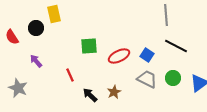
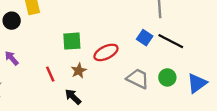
blue square: (147, 55) -> (145, 38), moved
brown star: (114, 92) -> (79, 71), moved

